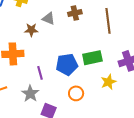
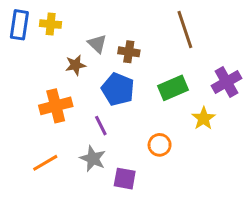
brown cross: (75, 13) -> (129, 52), moved, turned 32
gray triangle: (48, 19) -> (97, 44), turned 32
blue pentagon: (67, 64) -> (118, 89), moved, turned -30

